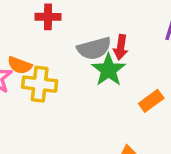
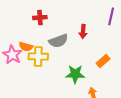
gray semicircle: (94, 48) -> (58, 41), moved
green star: (108, 70) -> (75, 74), moved, turned -30

